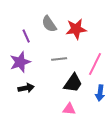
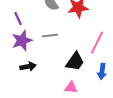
purple line: (26, 36) -> (18, 18), moved
gray line: (59, 59) -> (50, 36), moved

